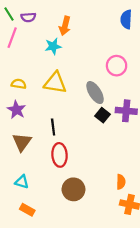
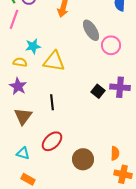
cyan star: (53, 46) -> (33, 46), moved
gray ellipse: (95, 93) -> (91, 30), moved
red ellipse: (60, 155) -> (52, 141), moved, turned 50
brown circle: (73, 189) -> (83, 159), moved

